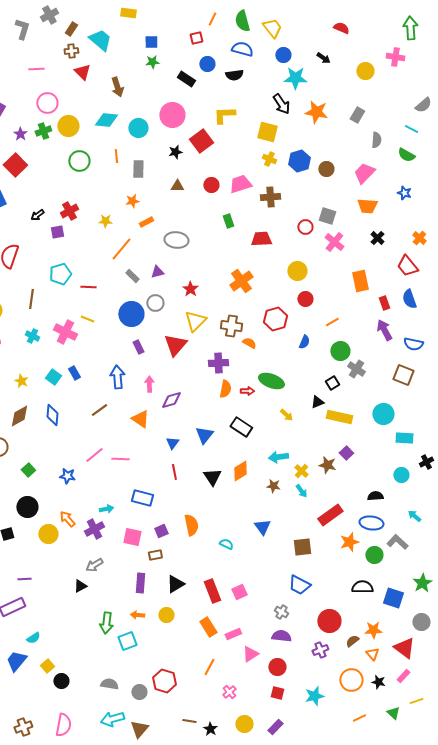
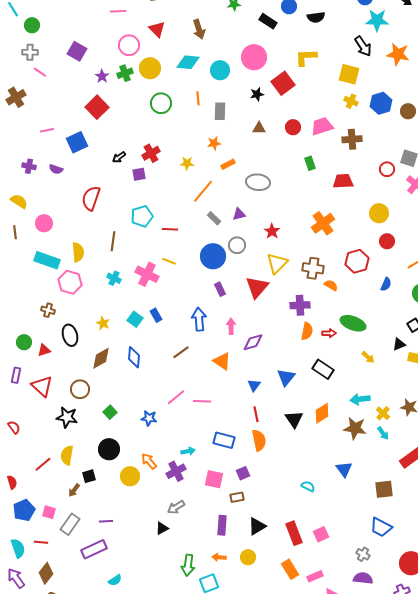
red triangle: (82, 72) -> (157, 29), moved
brown star: (273, 486) -> (355, 428), size x1.6
orange semicircle: (191, 525) -> (259, 440), moved

